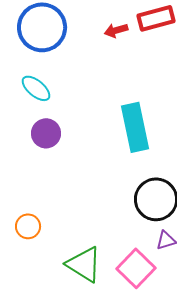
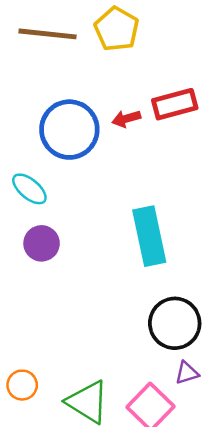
blue circle: (42, 27) -> (69, 130), moved
orange circle: (28, 226) -> (22, 385), moved

